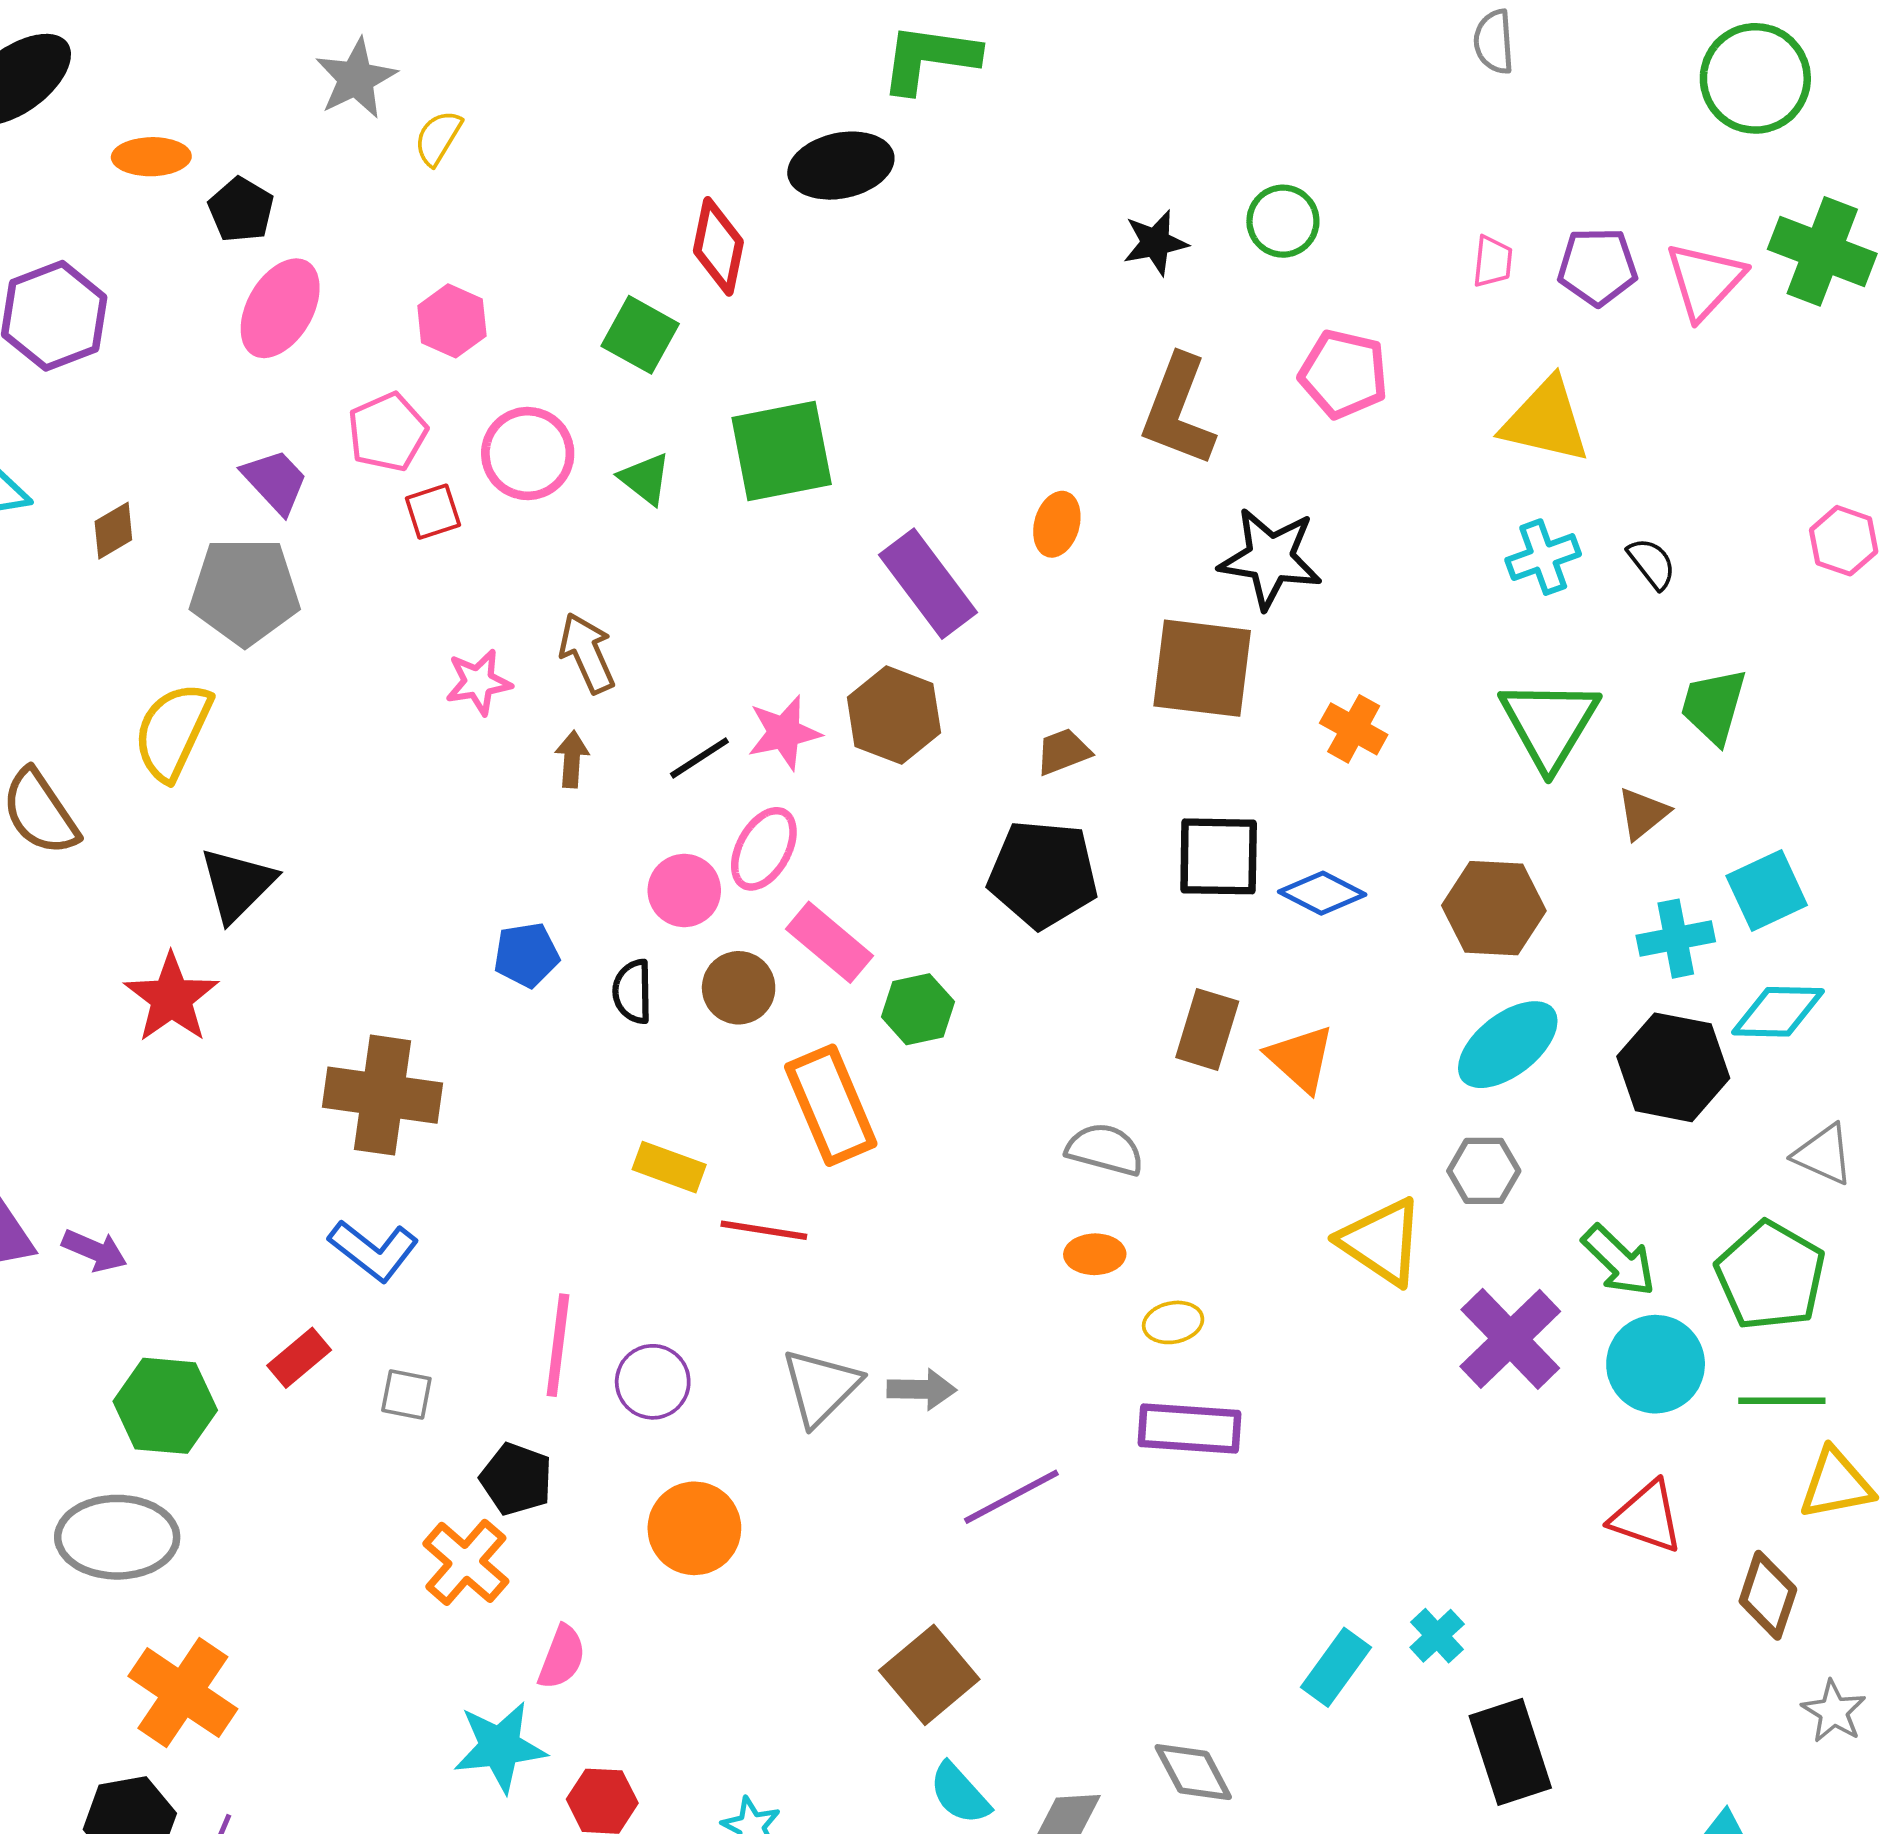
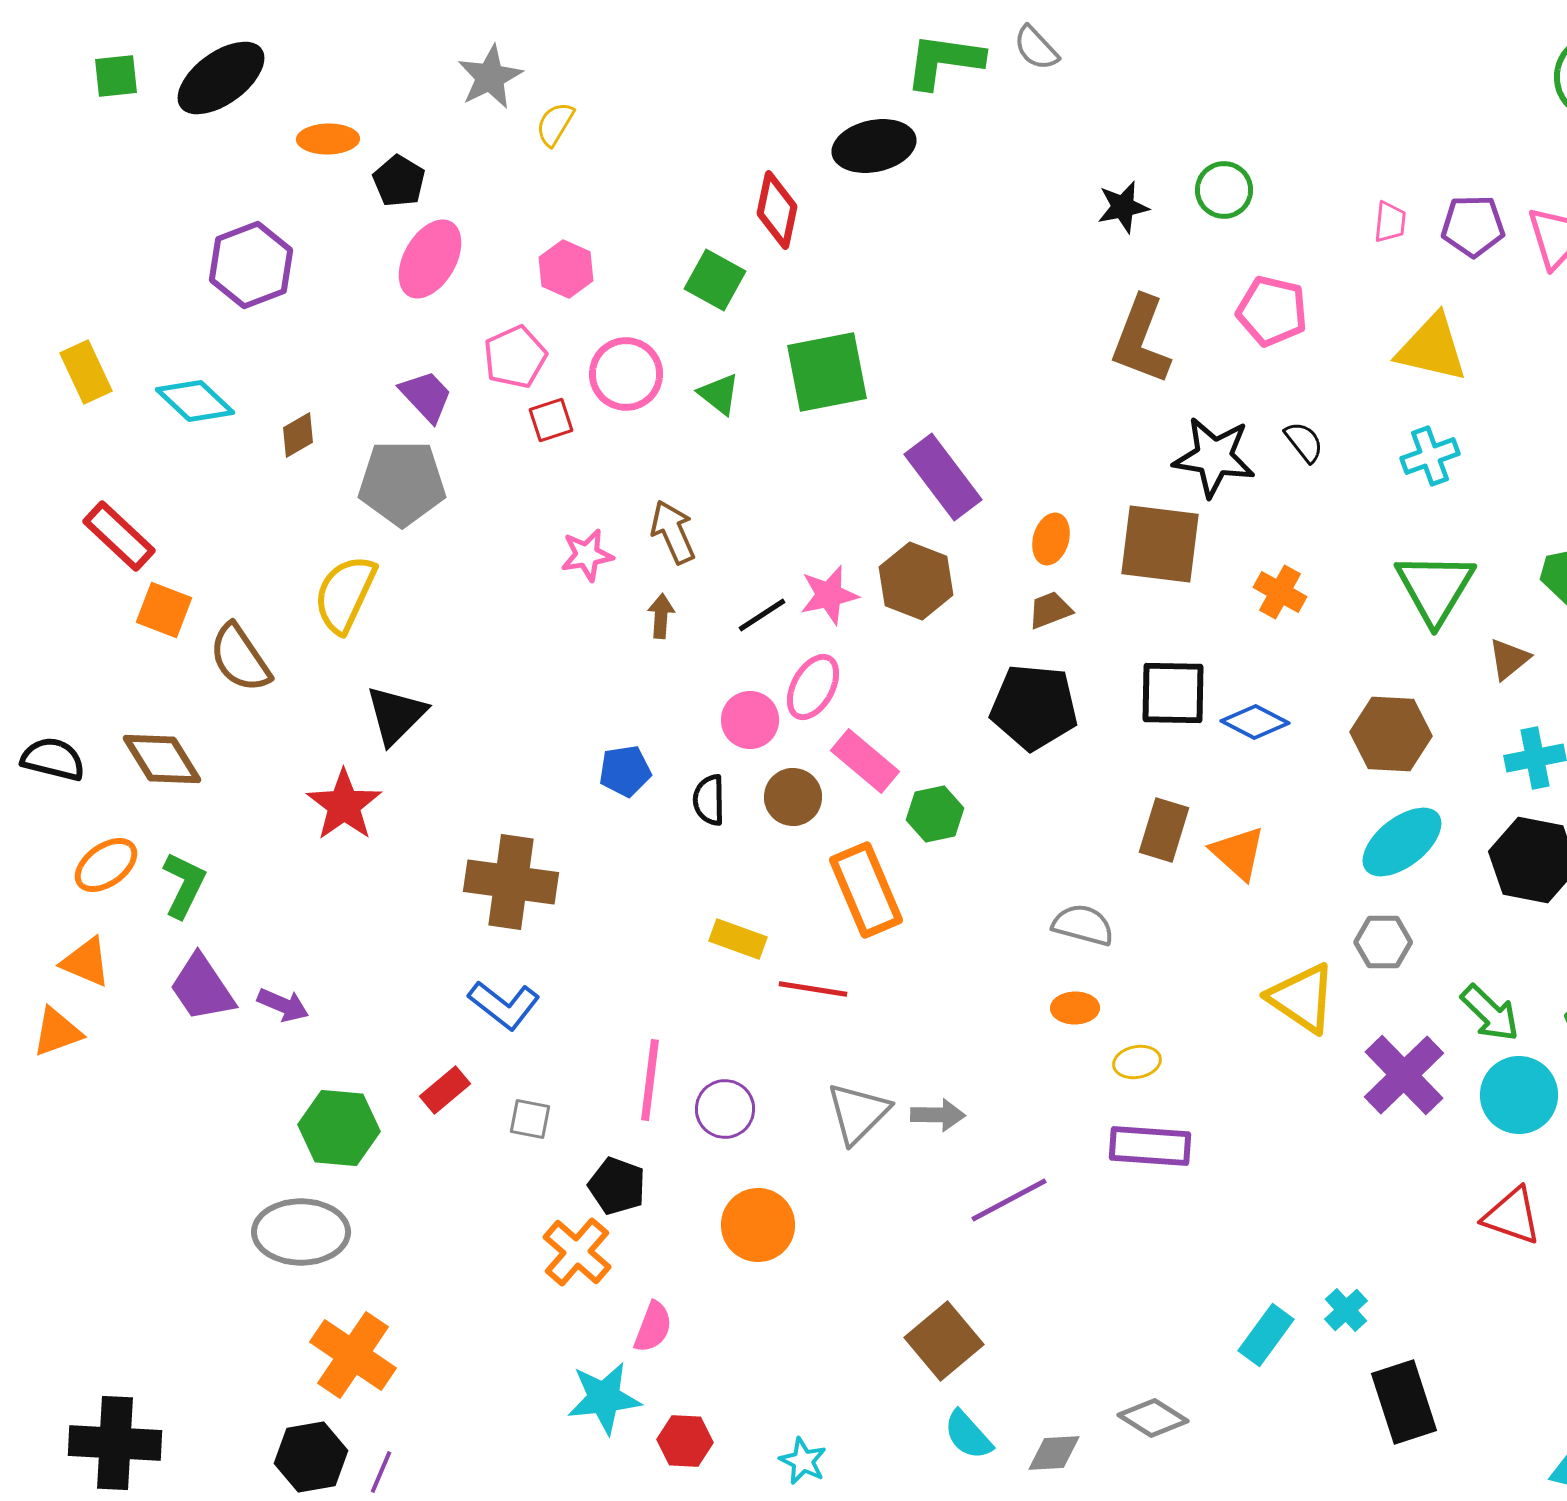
gray semicircle: (1494, 42) -> (1036, 48), moved, turned -39
orange ellipse: (1057, 524) -> (1051, 539), moved
black semicircle: (1652, 563) -> (1304, 442), moved
gray diamond: (1193, 1772) -> (1153, 1418), turned -30

